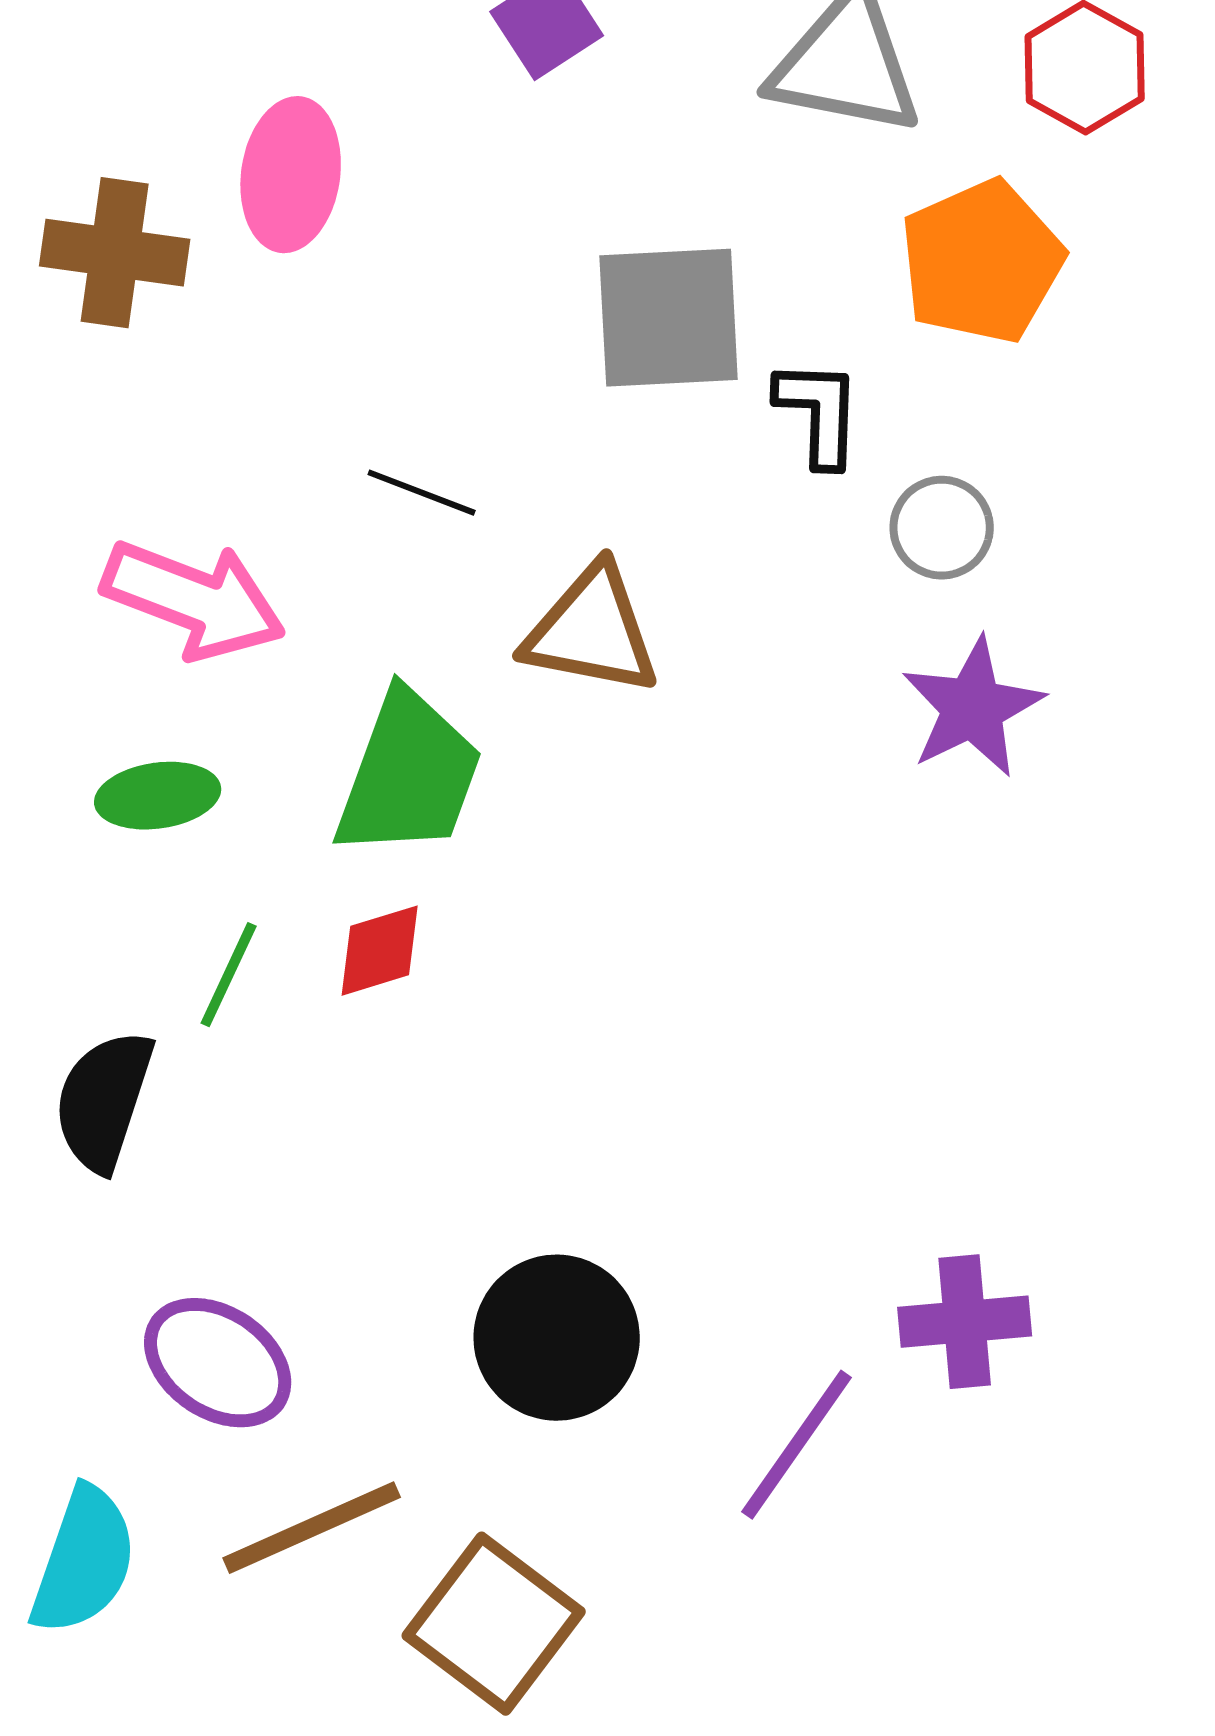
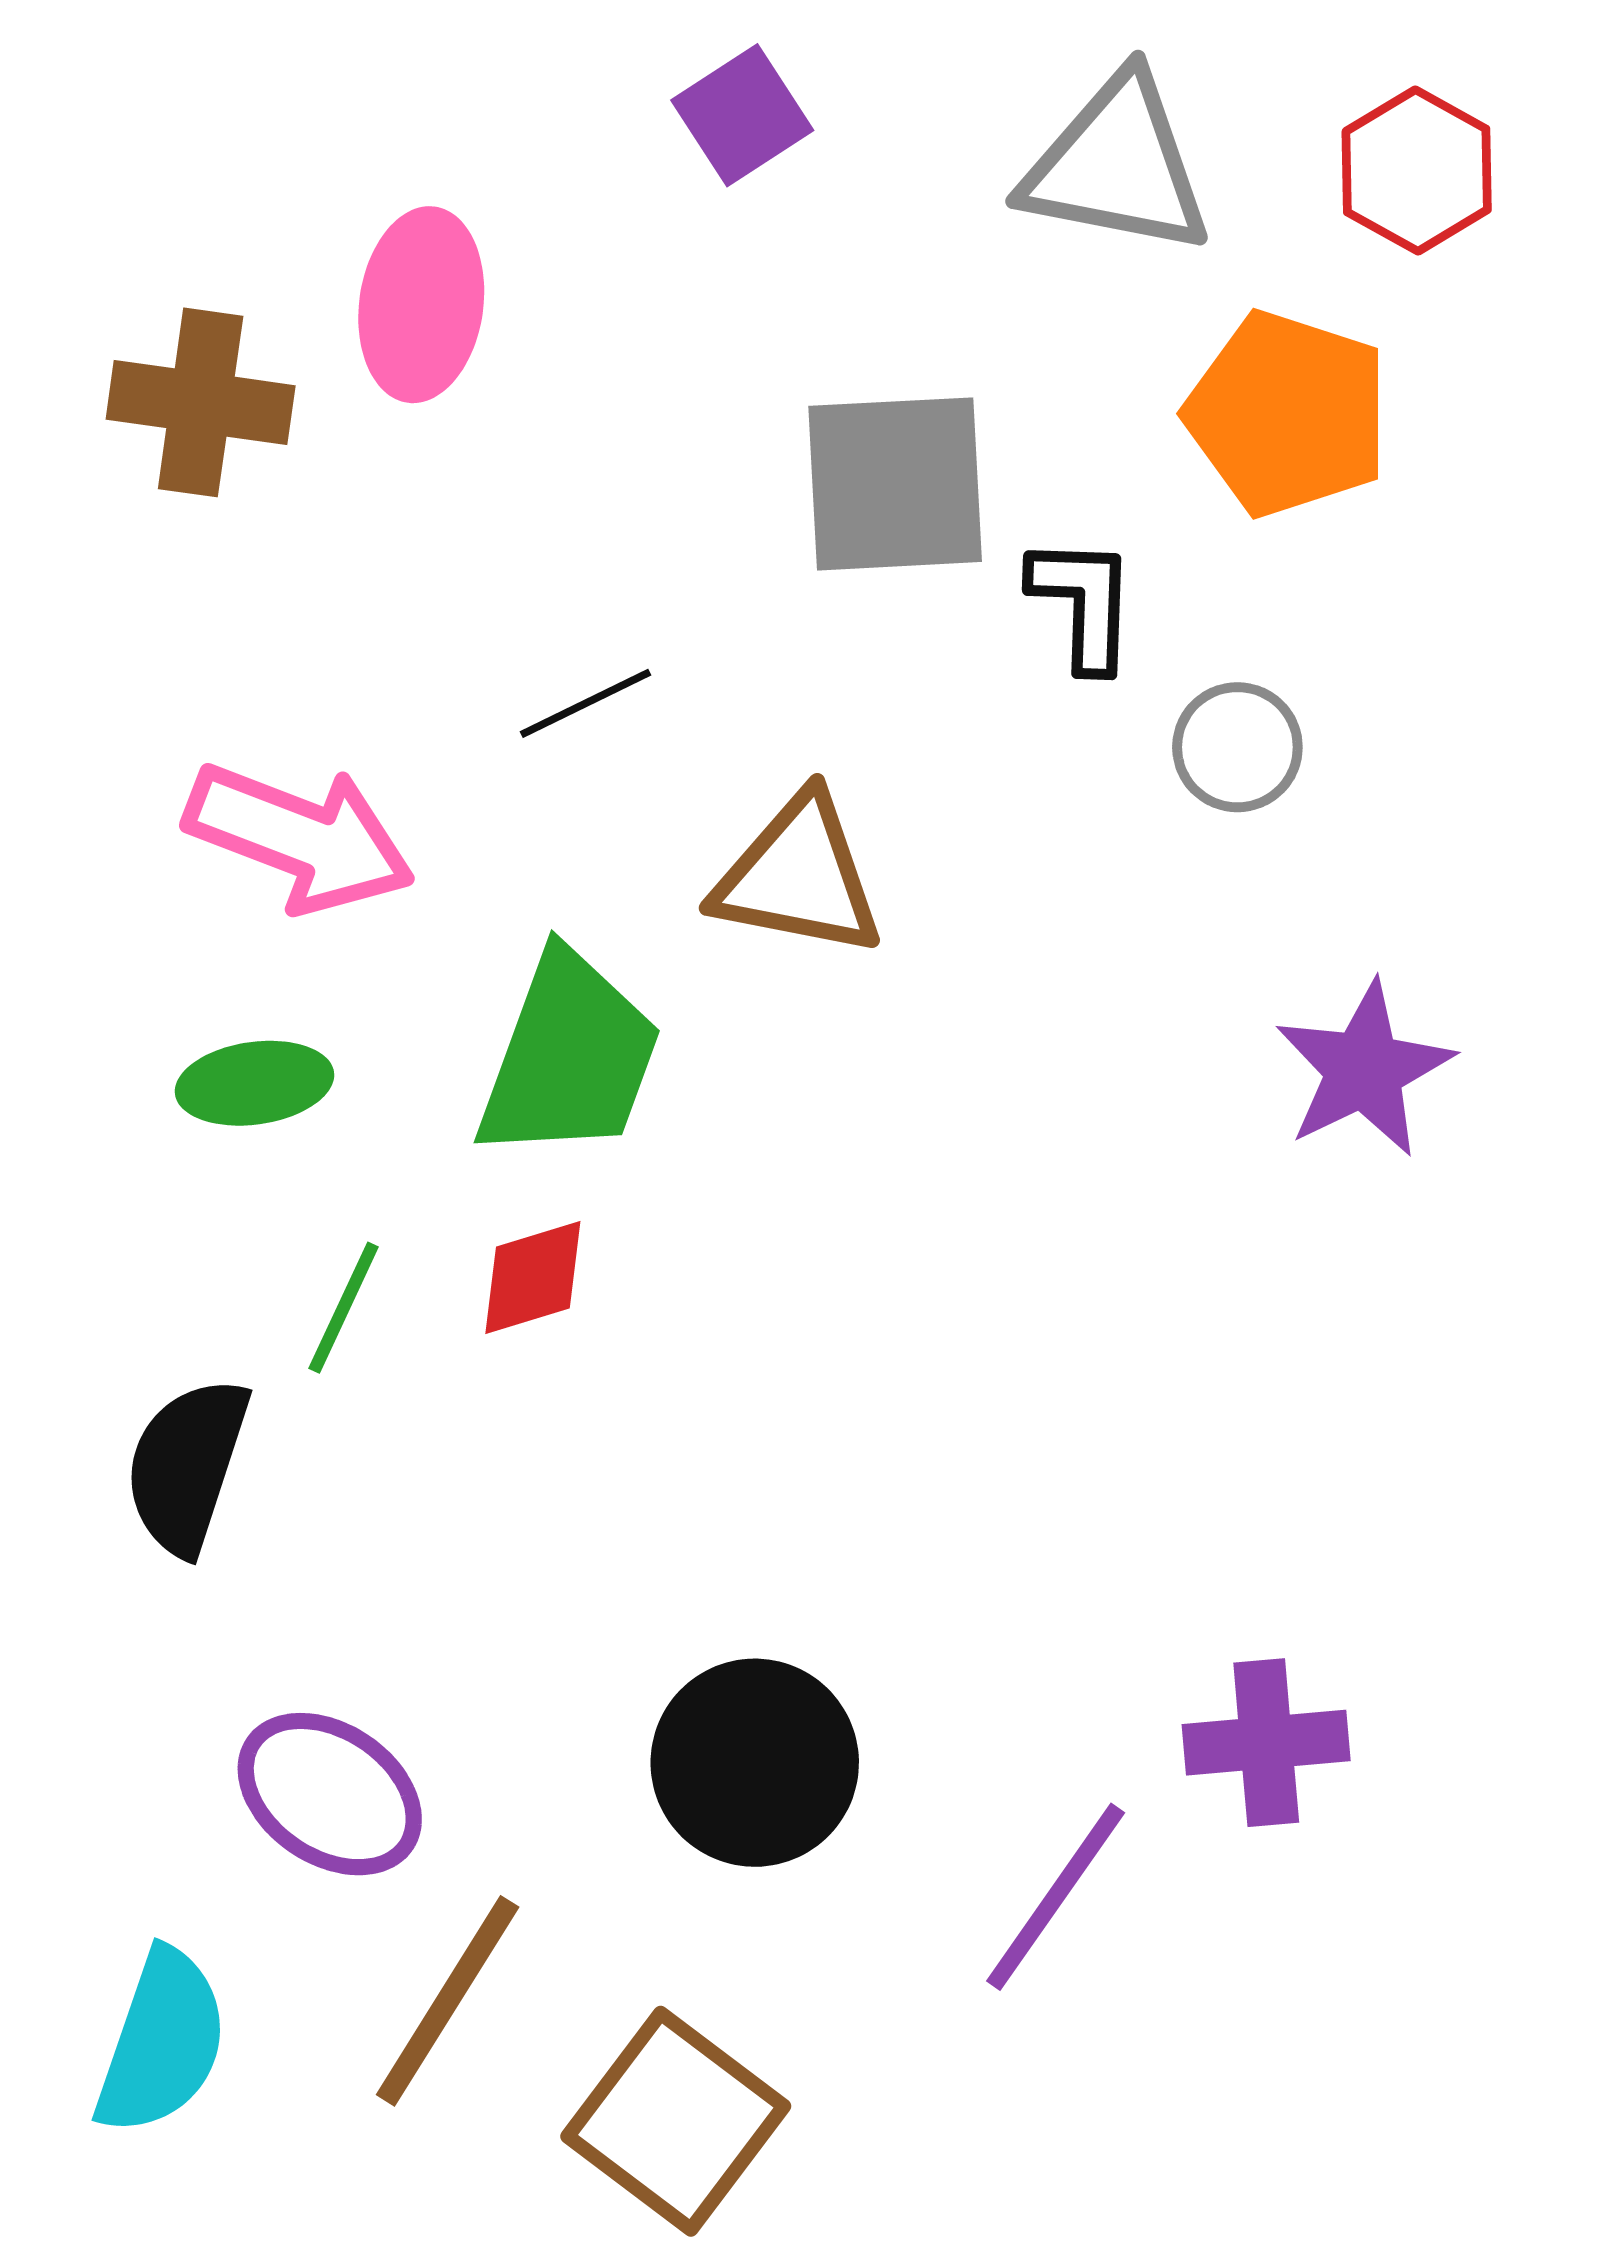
orange pentagon: (982, 262) -> (1288, 414), turned -30
black line: (422, 493) -> (585, 703), turned -47
purple star: (973, 708) -> (1364, 1069), moved
brown line: (312, 1528) -> (448, 2001), turned -34

